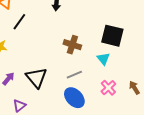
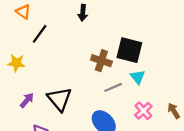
black square: (112, 36) -> (129, 50), moved
gray line: (74, 75) -> (113, 87), moved

